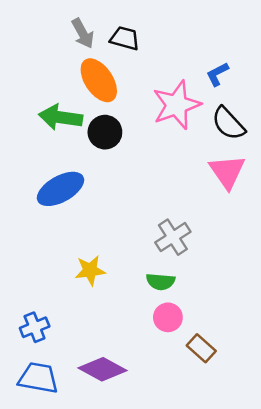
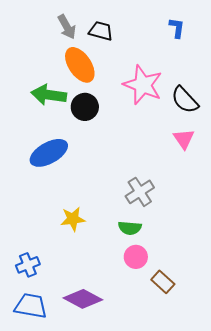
blue L-shape: (217, 74) -> (177, 28), moved, turned 125
pink star: (177, 105) -> (143, 85), turned -30
pink triangle: (227, 172) -> (184, 139), size x0.7

